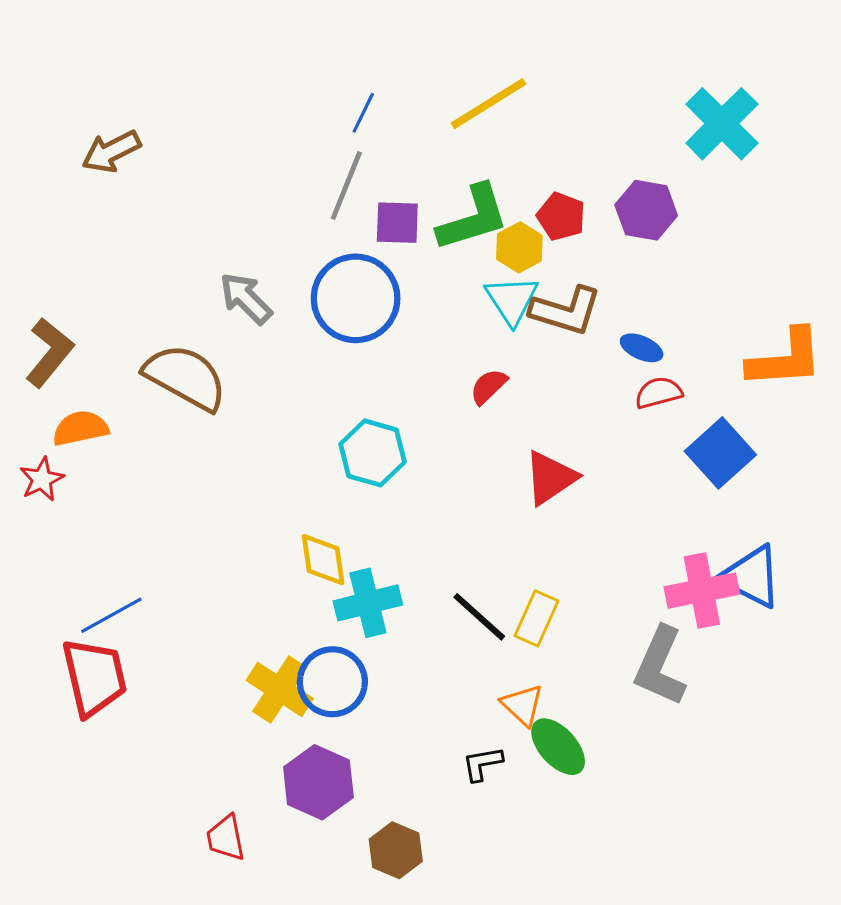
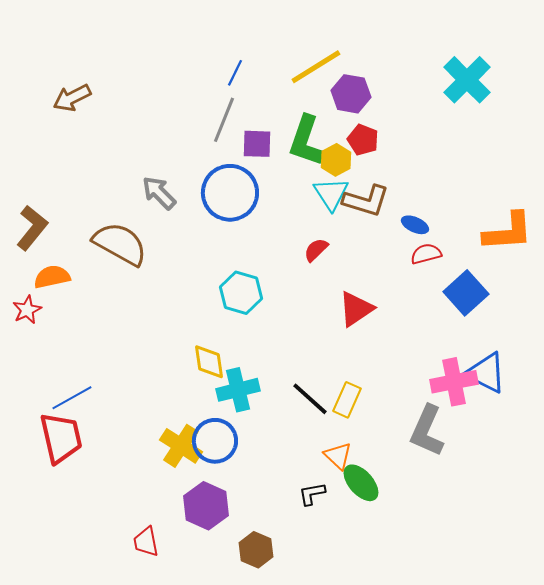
purple hexagon: (646, 210) -> (351, 94), moved
green L-shape: (473, 218) -> (306, 141), turned 126

